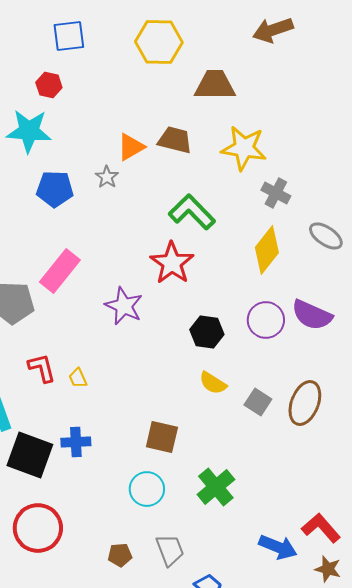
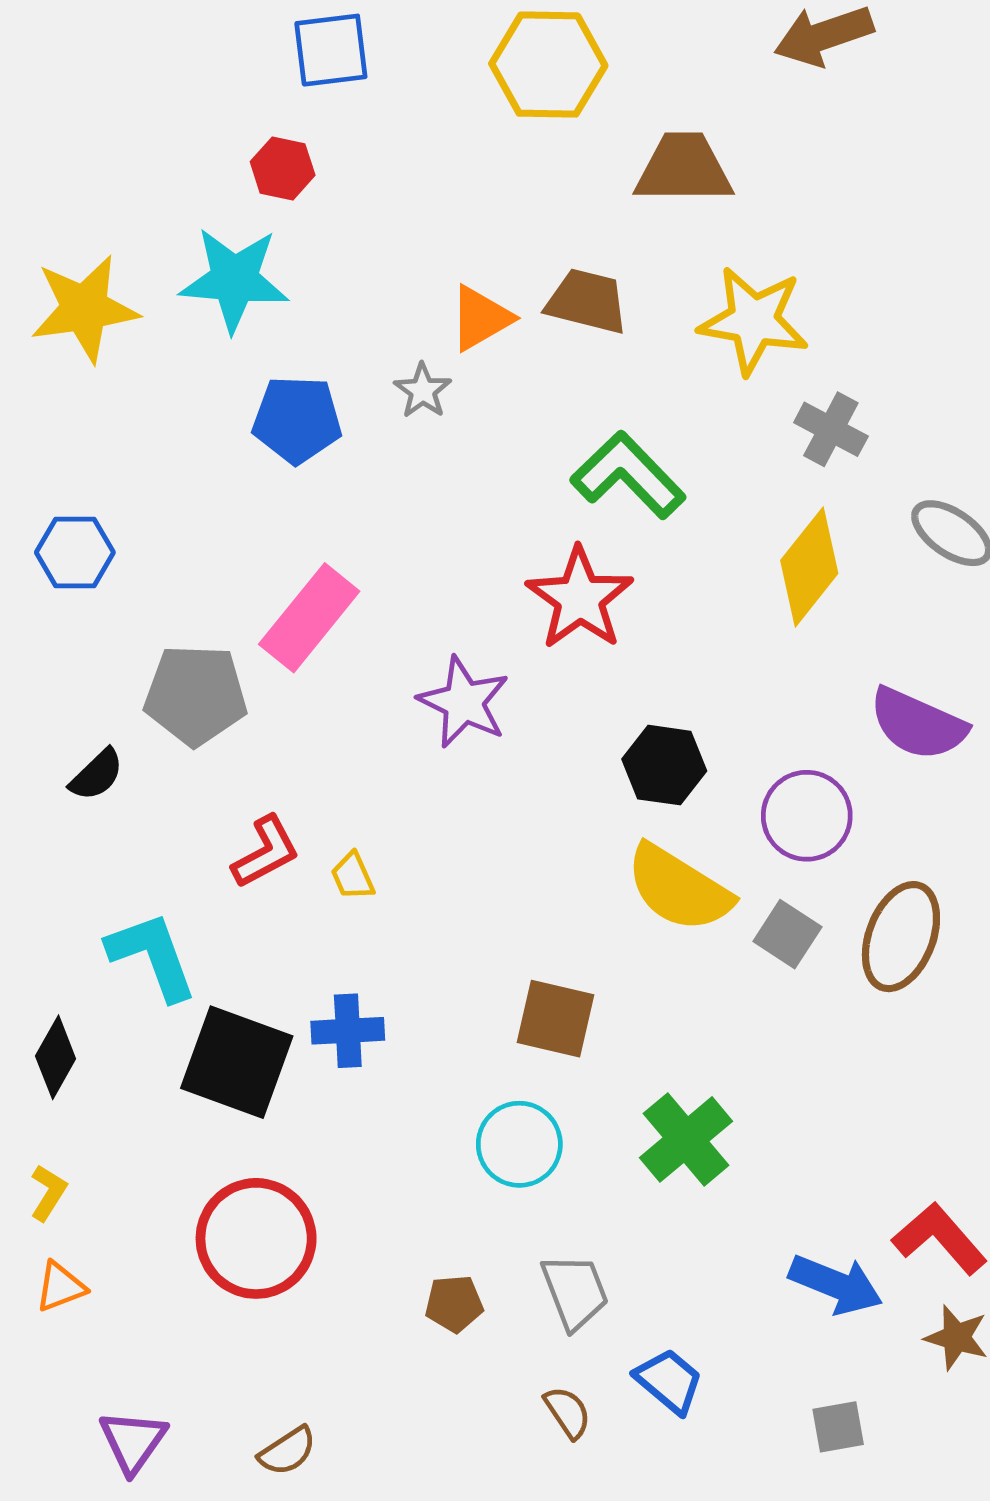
purple circle: (266, 320) -> (807, 816), moved
red L-shape: (42, 368) -> (266, 852), turned 76
yellow semicircle: (213, 383) -> (679, 888), size x1.6

